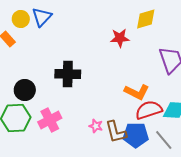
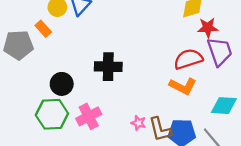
red star: (120, 38) -> (208, 28), moved
red semicircle: (149, 110) -> (188, 59), moved

